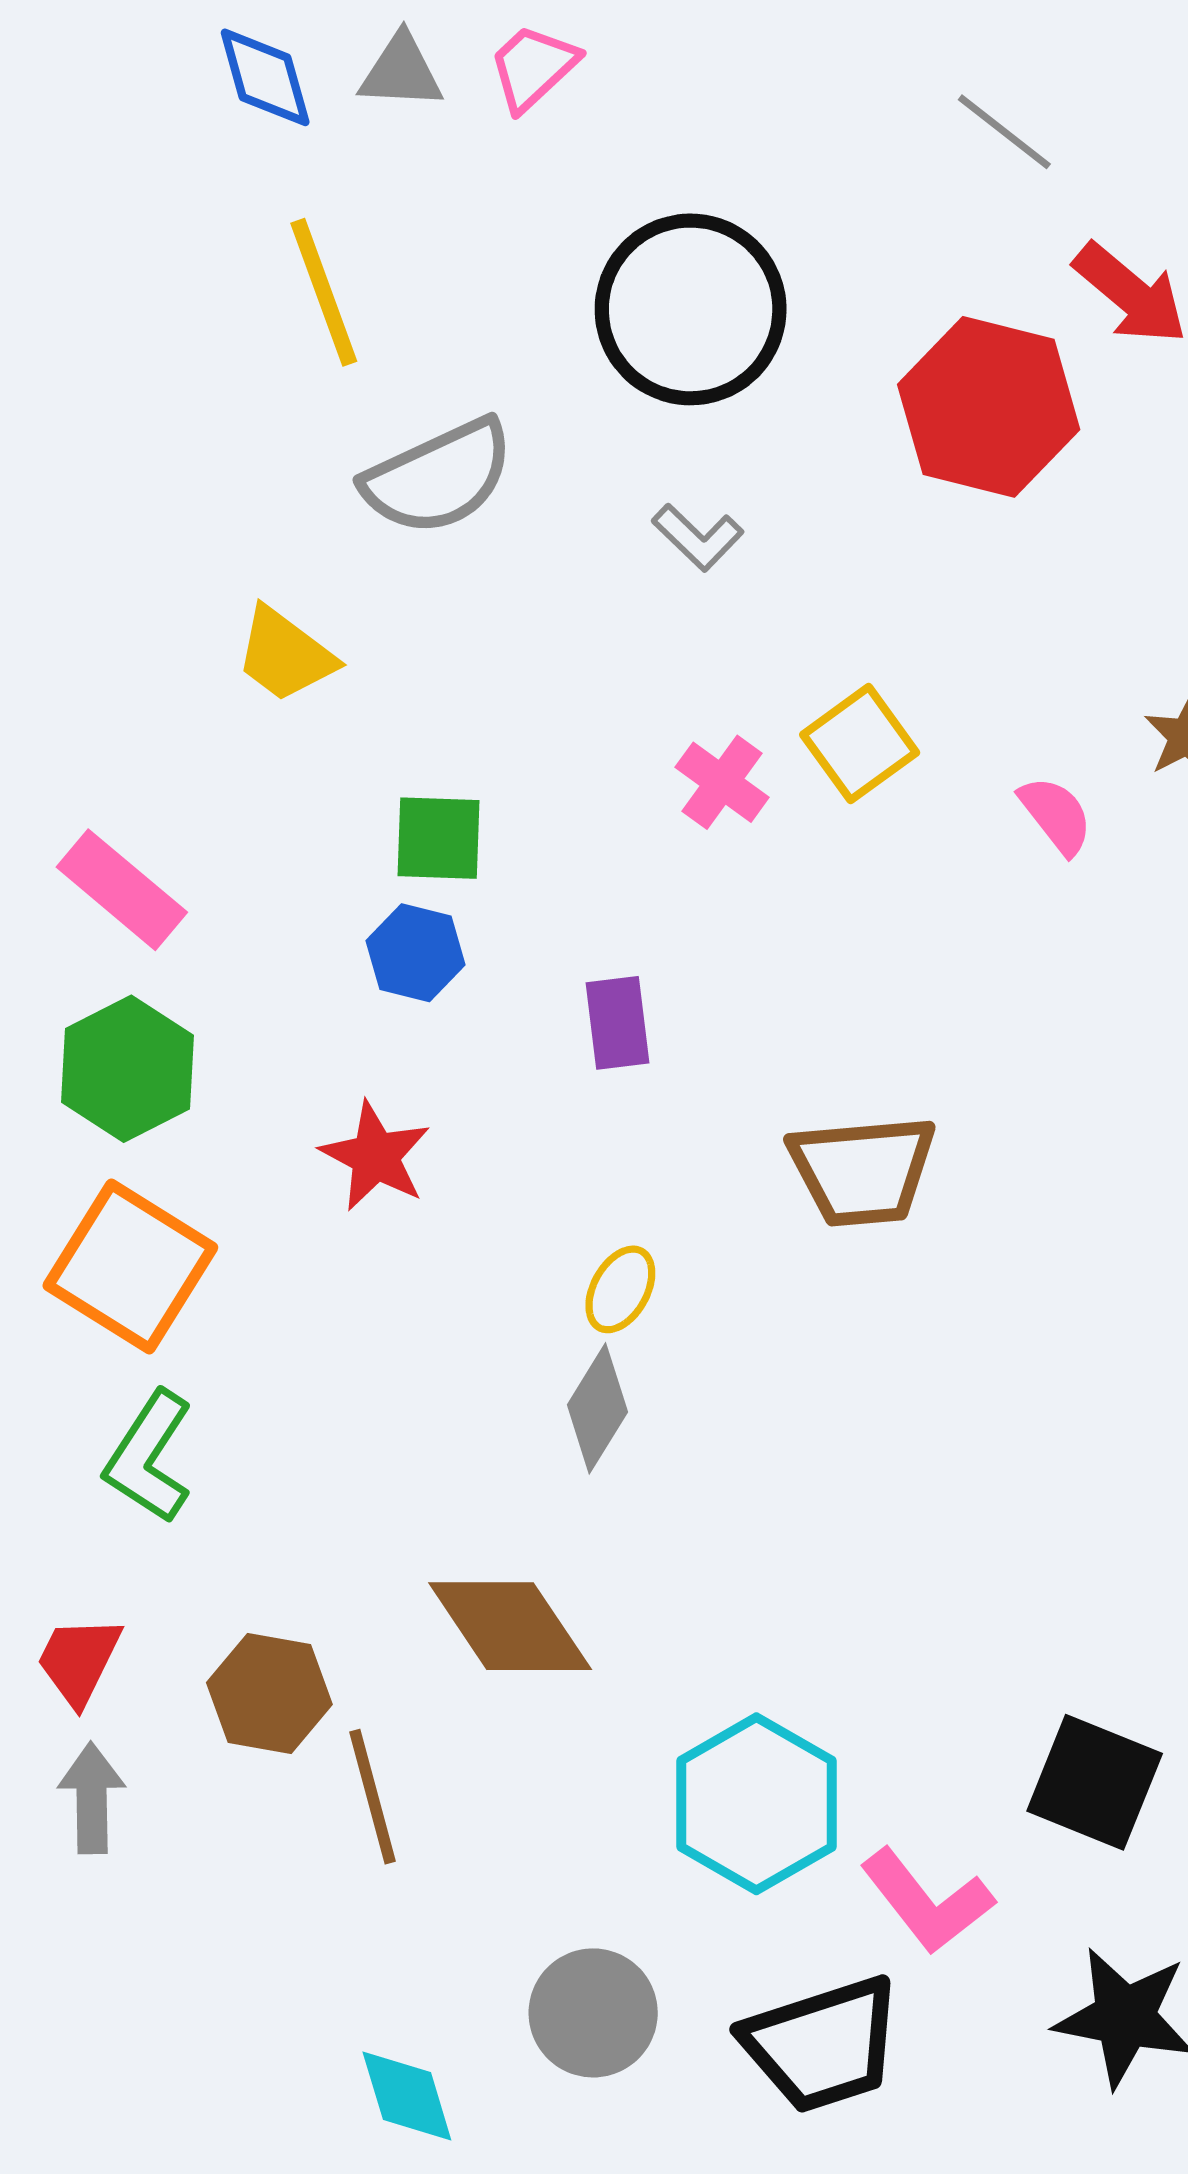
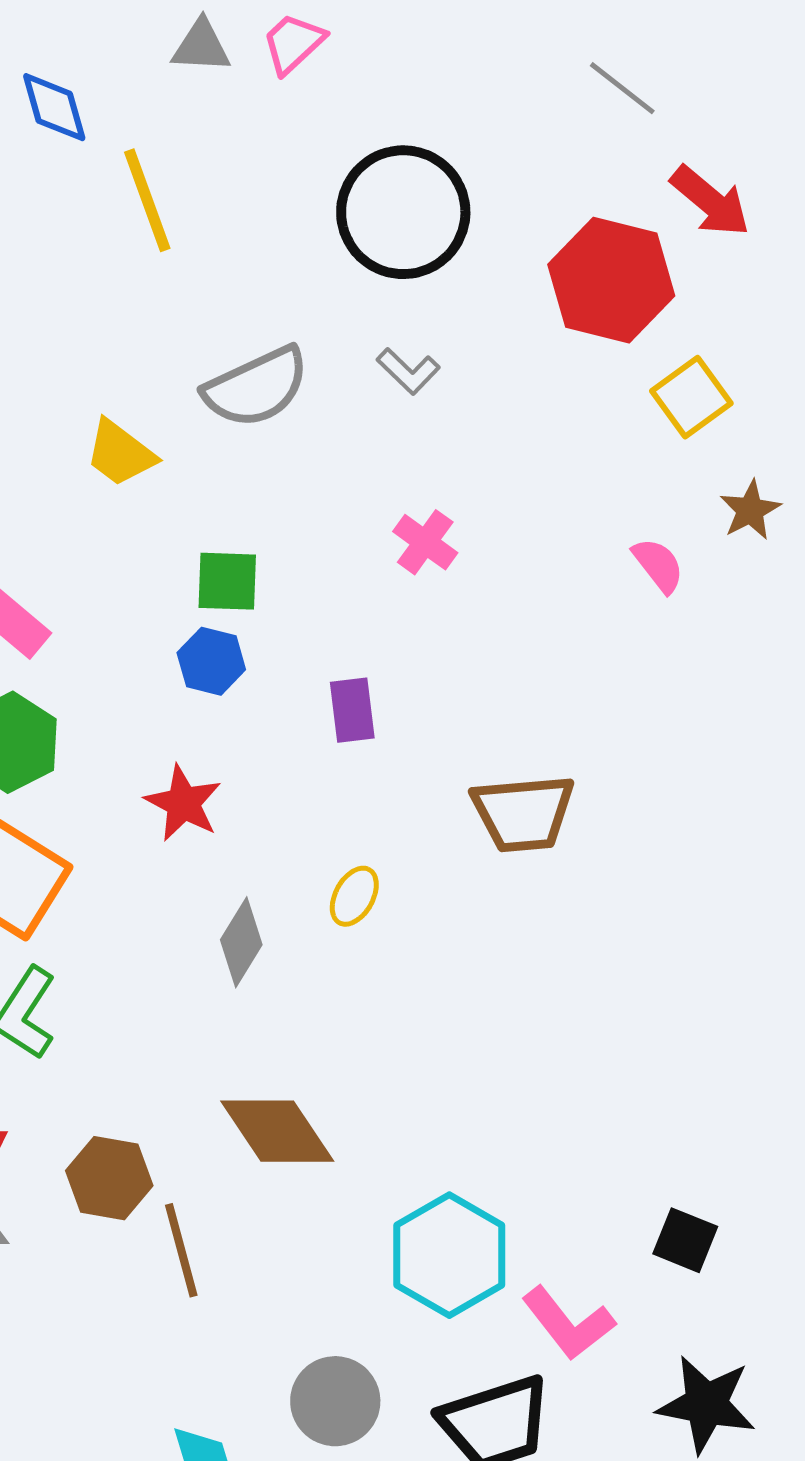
blue diamond: (265, 77) -> (54, 107), moved
gray semicircle: (438, 477) -> (256, 387), moved
yellow square: (860, 744) -> (691, 397), moved
gray diamond: (597, 1408) -> (241, 942), moved
black square: (1095, 1782) -> (685, 1240), size x0.7

